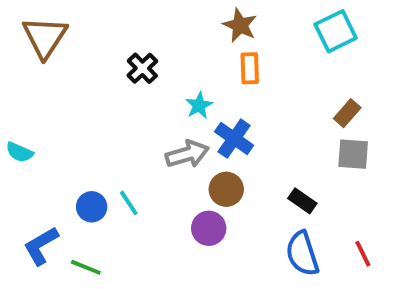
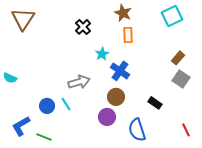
black cross: (142, 68) -> (83, 27), moved
gray arrow: (187, 154) -> (79, 82), moved
gray square: (353, 154) -> (181, 79), turned 30
blue semicircle: (302, 254) -> (137, 130), moved

